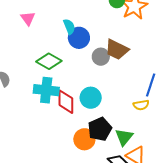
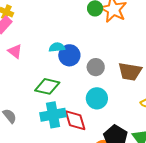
cyan semicircle: (69, 27) -> (57, 47), turned -56
brown trapezoid: (117, 50) -> (130, 72), moved
cyan circle: (91, 98) -> (97, 98), moved

